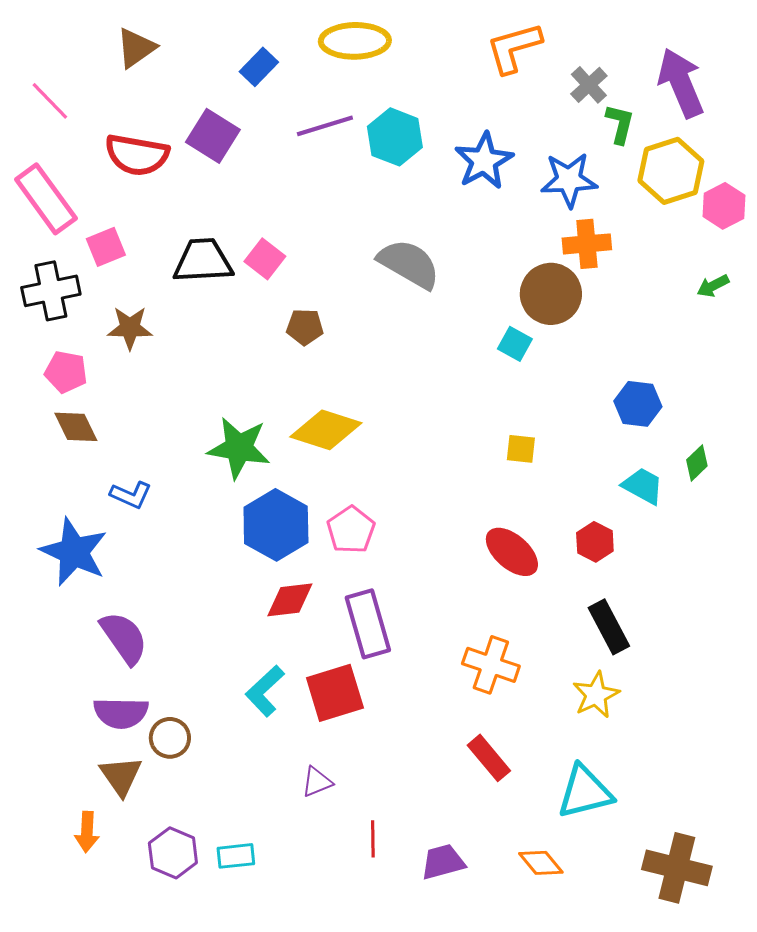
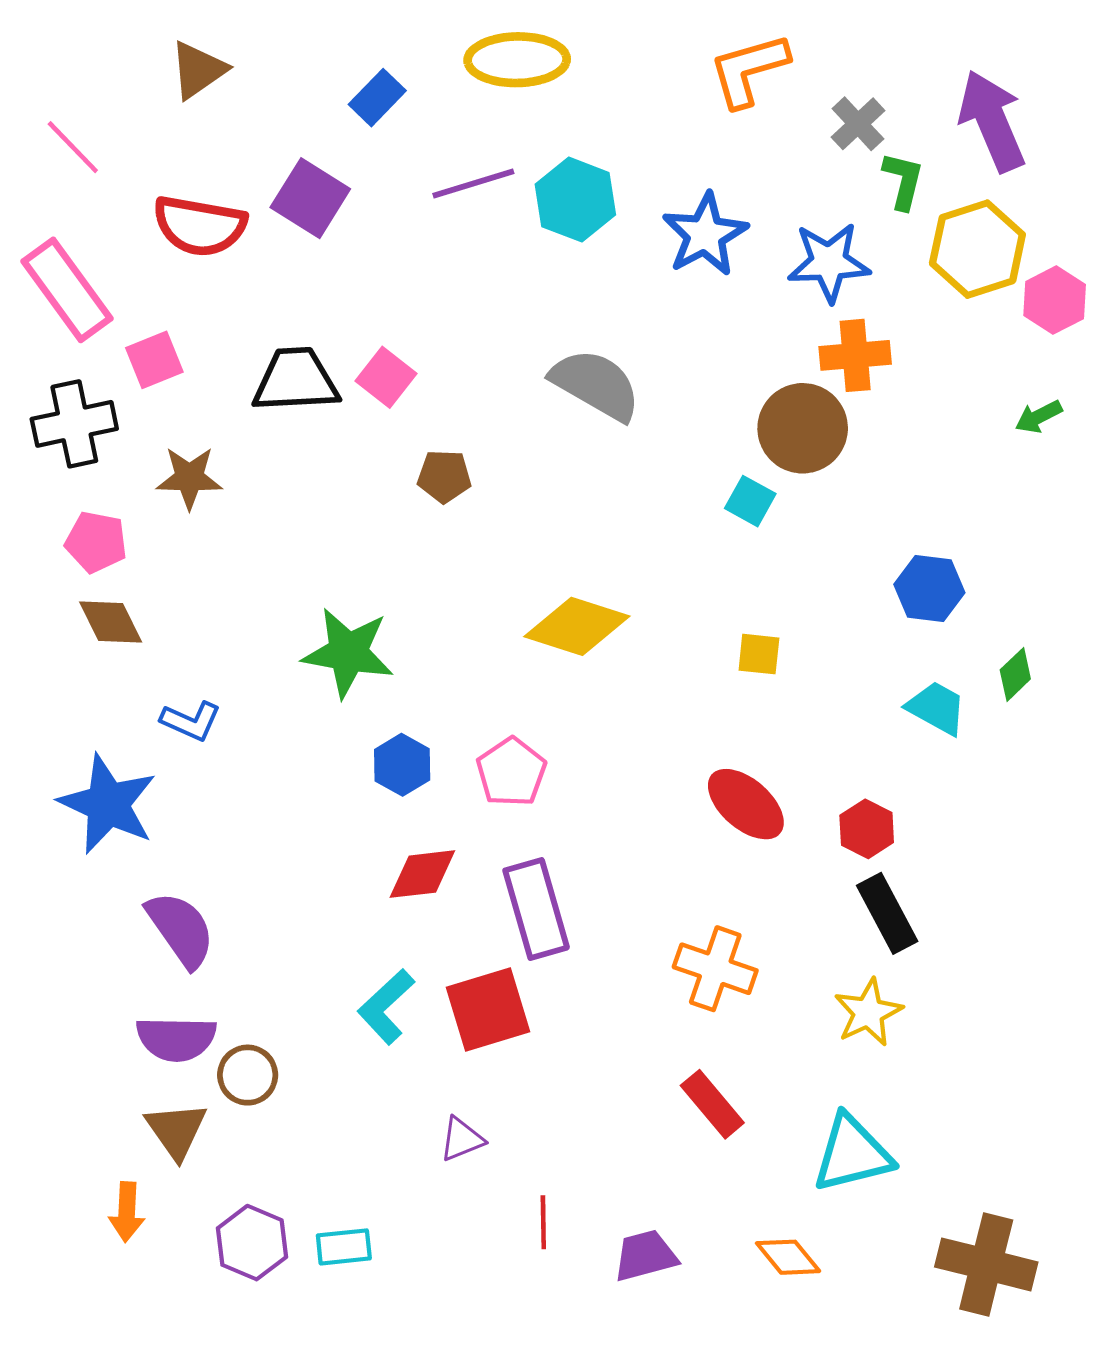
yellow diamond: (326, 430) -> (577, 626), moved
blue hexagon: (276, 525) -> (402, 765), size x0.6
red hexagon: (595, 542) -> (867, 829), moved

